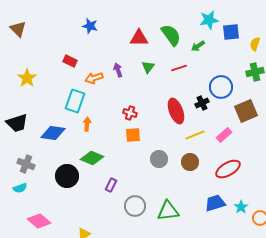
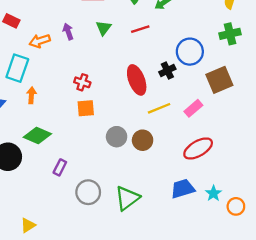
brown circle: (190, 162) -> (143, 140), moved
green triangle: (168, 211) -> (127, 198), turned -30

